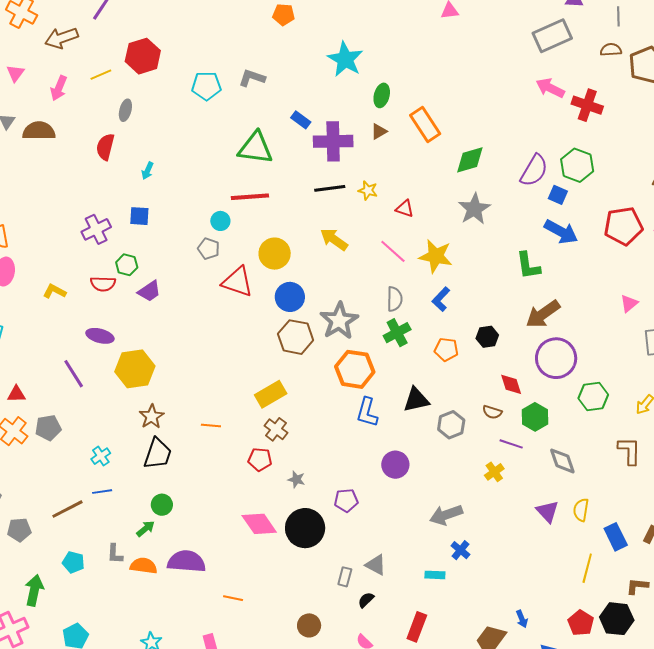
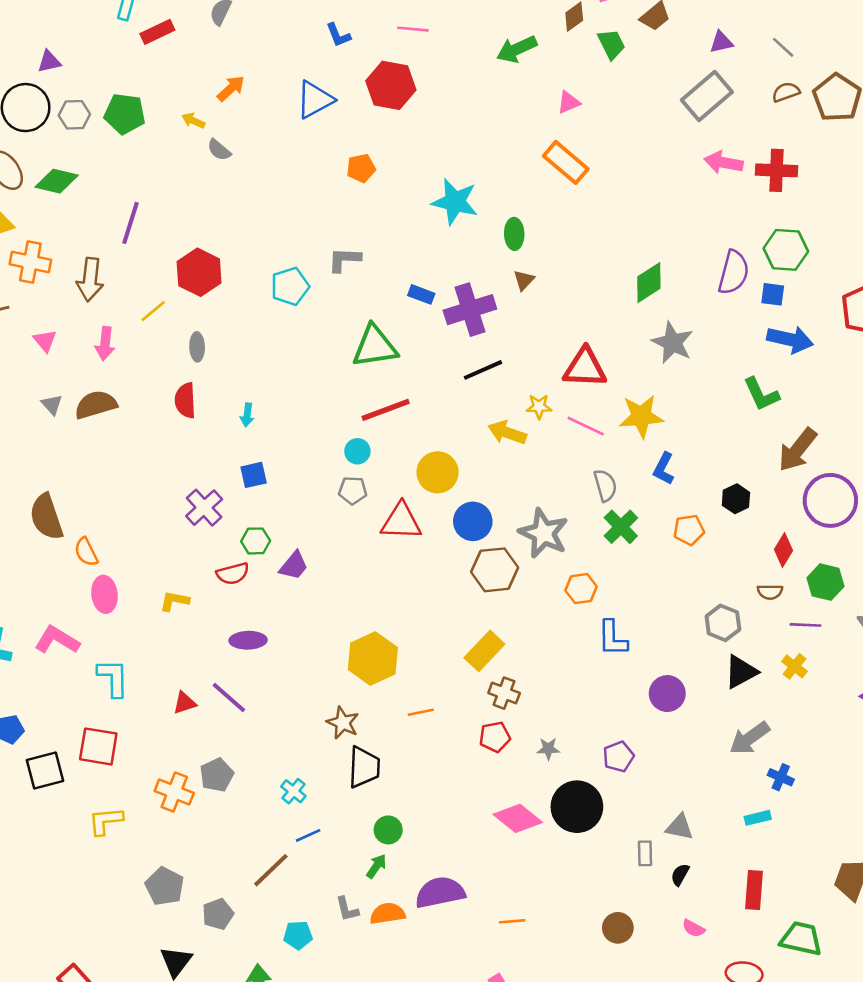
gray line: (618, 16) -> (783, 47), turned -30
brown arrow: (61, 38) -> (90, 279), turned -48
orange rectangle: (425, 125) -> (566, 162), moved
yellow star: (368, 190) -> (539, 407), moved
red triangle: (405, 209) -> (585, 368), size x1.8
yellow hexagon: (135, 369) -> (373, 658), moved
orange hexagon: (355, 369) -> (581, 589), size x0.6
red diamond: (511, 384) -> (783, 550), turned 65
red triangle: (16, 394) -> (185, 703), moved
black triangle: (416, 400) -> (741, 672), moved

